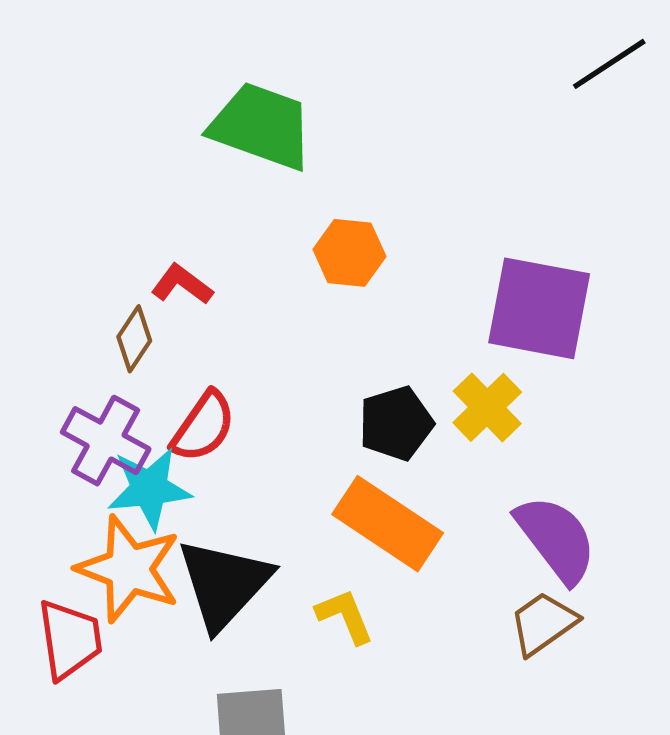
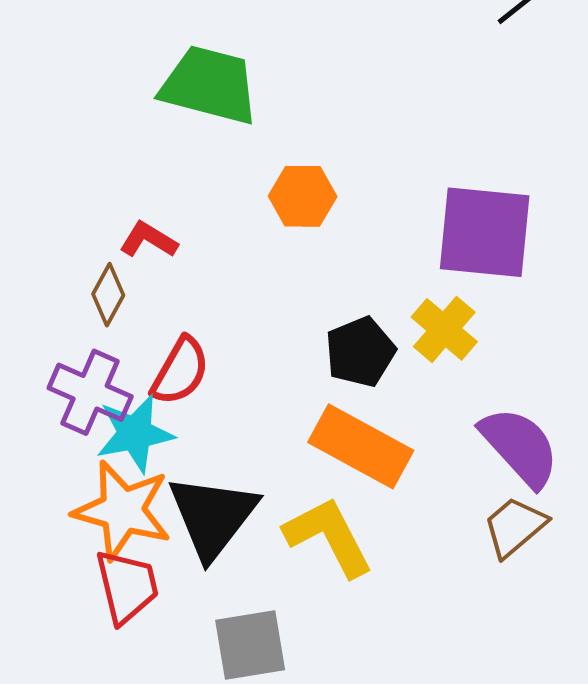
yellow L-shape: (345, 616) -> (329, 537), size x1.6
red trapezoid: (70, 639) -> (127, 586), moved

